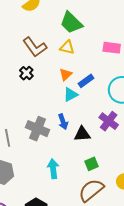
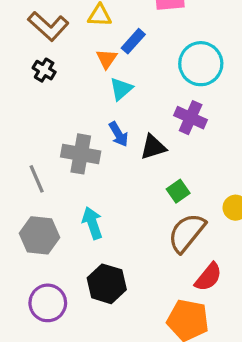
blue rectangle: (86, 81) -> (133, 41), moved
cyan arrow: (53, 169) -> (92, 223), moved

